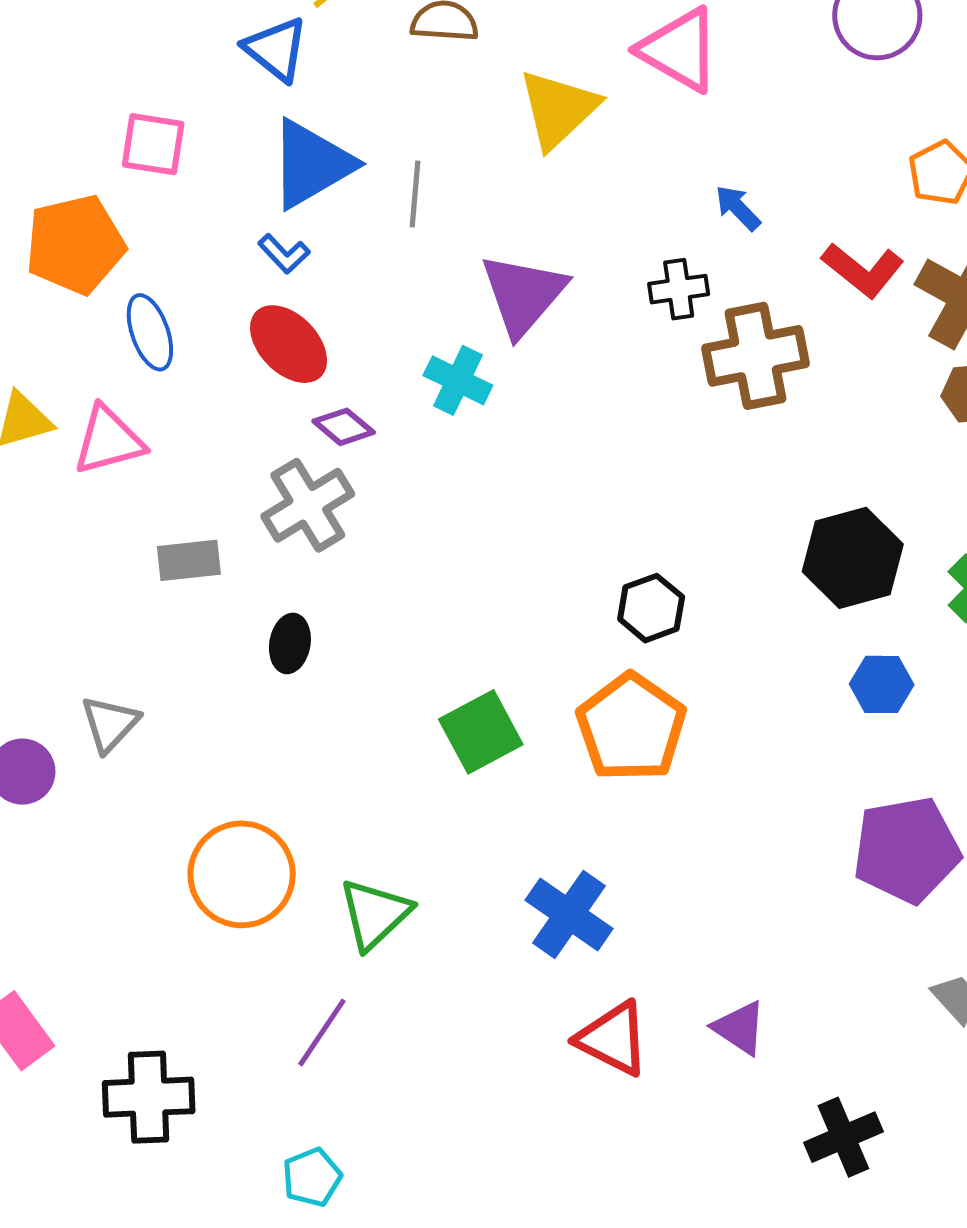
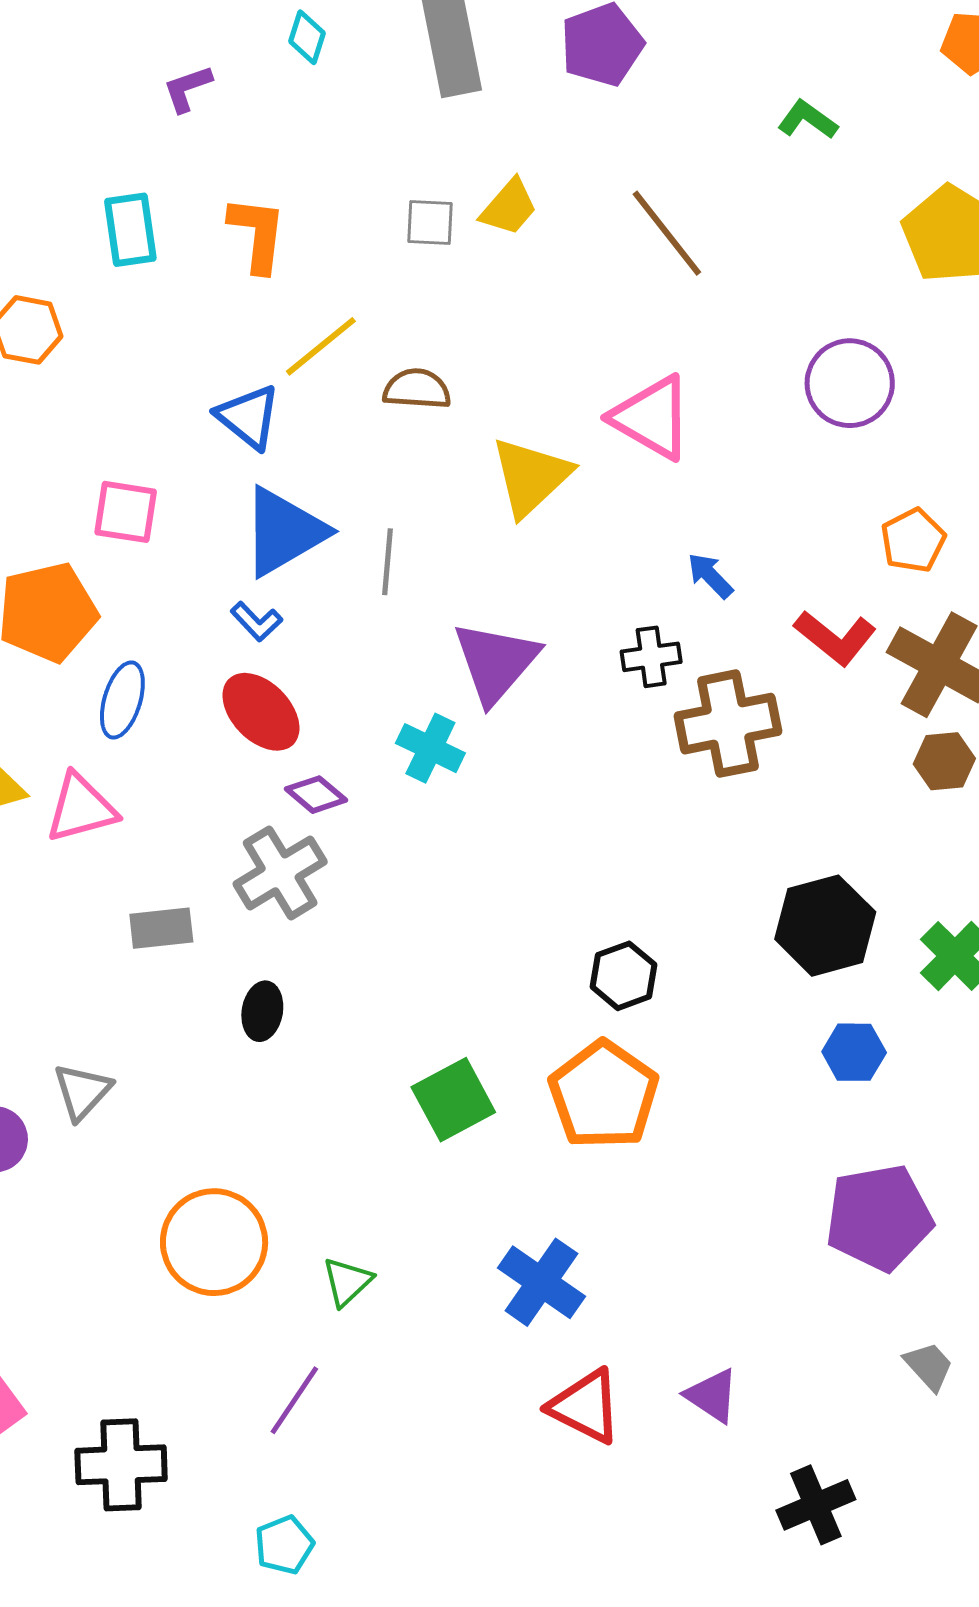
blue ellipse: (150, 332) -> (122, 700), turned 36
green triangle: (375, 914) -> (347, 1282), size x0.7

